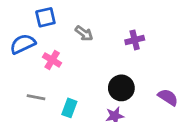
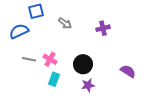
pink cross: (52, 60) -> (50, 59), moved
black circle: (121, 88) -> (83, 64), moved
gray line: (36, 97) -> (29, 59), moved

